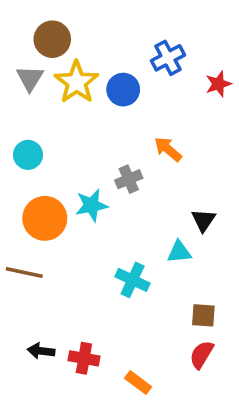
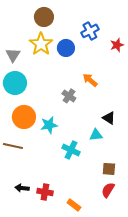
brown circle: (52, 39) -> (44, 17), moved
gray triangle: (30, 78) -> (13, 55), moved
cyan circle: (28, 155) -> (15, 83), size x1.5
gray cross: (129, 179) -> (69, 96), turned -32
cyan star: (91, 205) -> (49, 125), moved
black triangle: (203, 220) -> (109, 118), turned -32

